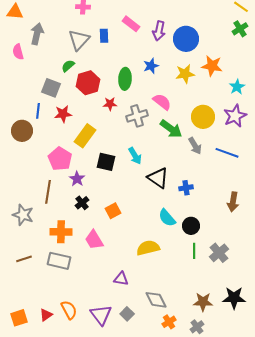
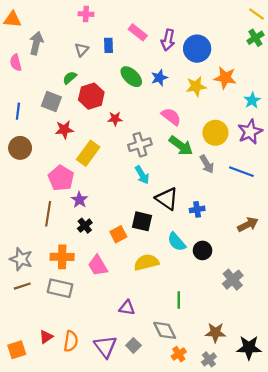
gray triangle: (79, 40) -> (82, 50), size x0.6
green ellipse: (125, 79) -> (131, 77), moved, turned -50
blue line: (38, 111) -> (18, 111), moved
gray cross: (137, 116) -> (140, 145), moved
black square: (106, 162) -> (142, 221), moved
brown arrow: (233, 202) -> (248, 225), turned -126
gray star: (23, 215) -> (21, 259), moved
yellow semicircle: (148, 248) -> (146, 262), moved
green line: (194, 251) -> (179, 300), moved
black star: (234, 298) -> (249, 348), moved
orange semicircle: (69, 310) -> (71, 341), turned 36
red triangle: (46, 315) -> (46, 337), moved

